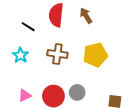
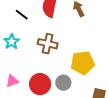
yellow pentagon: (95, 55) -> (83, 63), moved

